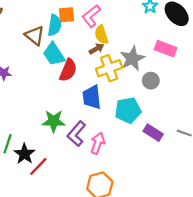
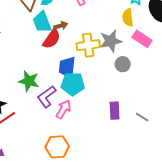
yellow semicircle: (101, 35) -> (128, 17), moved
brown arrow: (97, 49) -> (61, 26), moved
cyan pentagon: (128, 110) -> (73, 84), moved
purple rectangle: (153, 133) -> (115, 111), turned 42

